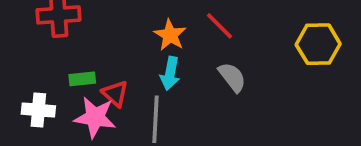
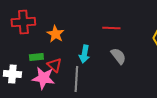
red line: (219, 26) -> (111, 28), turned -42
orange star: (170, 35) -> (55, 34), moved

